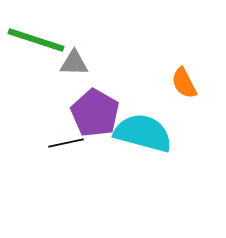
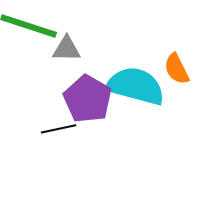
cyan semicircle: (143, 133) -> (136, 86), moved

